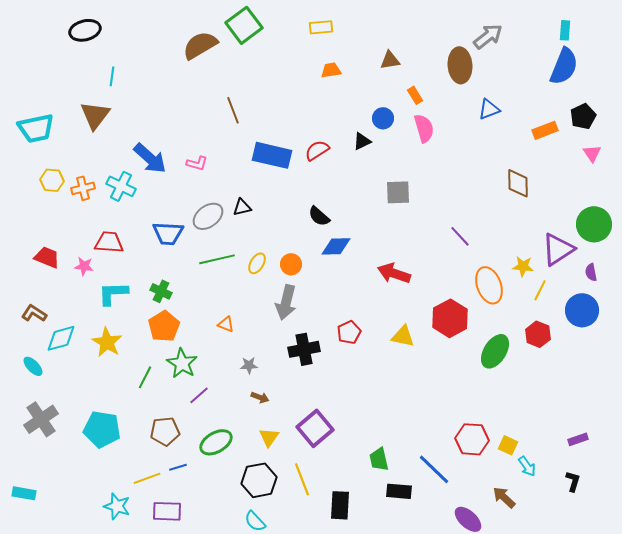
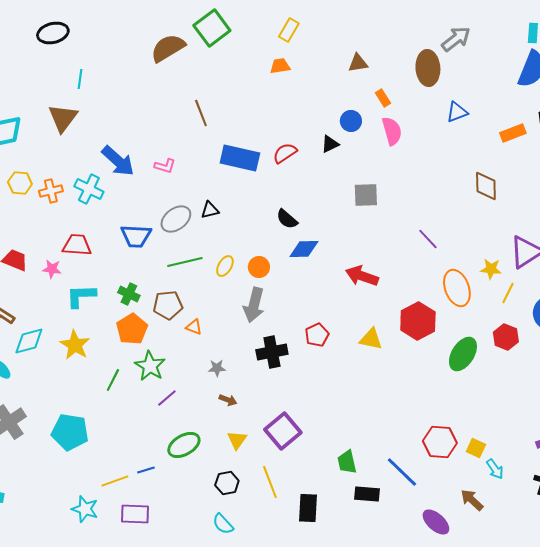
yellow rectangle: (321, 27) -> (289, 30), turned -55
orange trapezoid: (331, 70) -> (280, 66), moved
brown pentagon: (165, 431) -> (168, 305), moved
black hexagon: (259, 480) -> (227, 483), size x0.7

